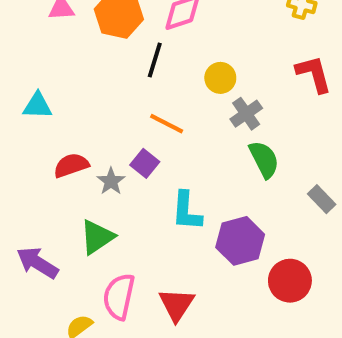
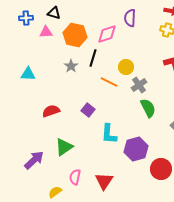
cyan triangle: (37, 106) -> (28, 74), moved
orange line: (167, 124) -> (109, 82), moved
gray star: (111, 181) -> (71, 66), moved
purple arrow: (37, 263) -> (34, 160), turned 105
pink semicircle: (119, 297) -> (75, 177), size x0.7

